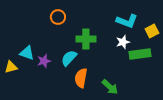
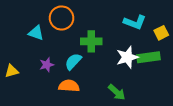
orange circle: (58, 17) -> (62, 18), size x1.5
white star: (123, 42) -> (127, 57), moved, size x1.5
cyan triangle: (27, 53) -> (36, 33), moved
orange semicircle: (81, 78) -> (69, 86), moved, turned 84

